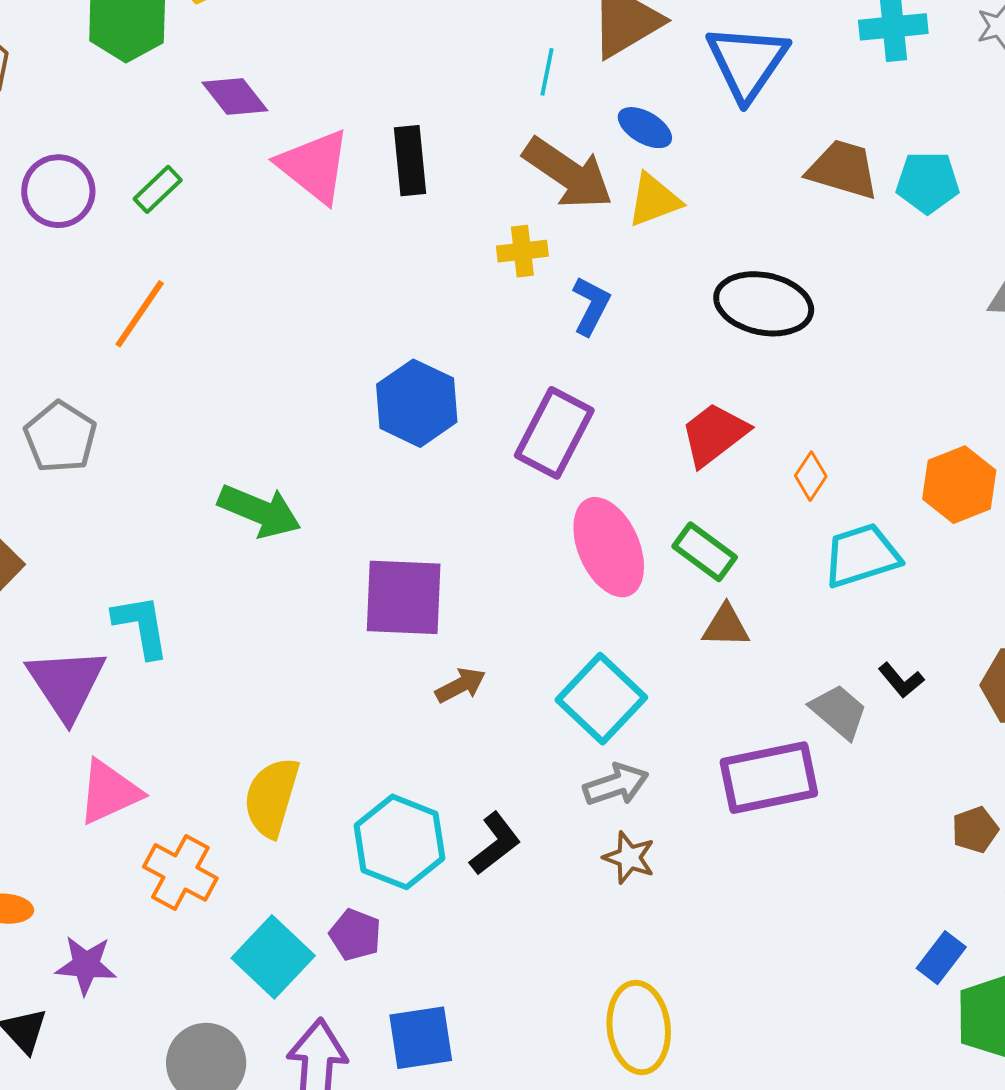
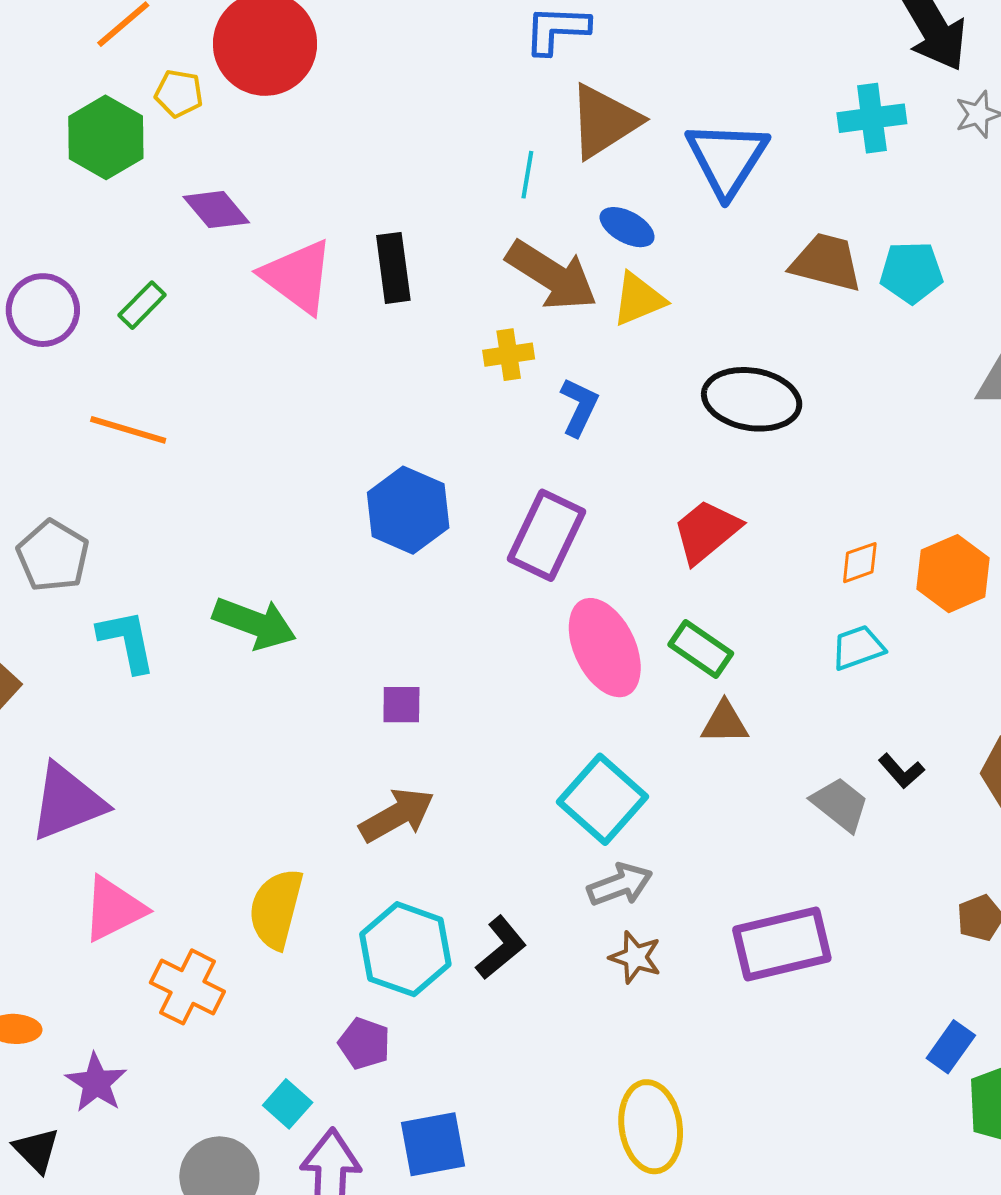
orange line: (140, 314) -> (128, 430), turned 74
orange diamond: (811, 476) -> (860, 563), moved, turned 39
cyan trapezoid: (862, 555) -> (858, 648), size x0.7
purple square: (404, 597) -> (401, 705), size x0.5
cyan L-shape: (141, 626) -> (127, 641), moved
purple triangle: (66, 684) -> (67, 802), turned 44
brown arrow: (460, 685) -> (397, 815), moved, size x1.5
purple rectangle: (769, 778) -> (782, 944), moved
cyan square: (273, 957) -> (288, 1104), moved, size x0.6
purple star: (86, 965) -> (96, 1083), turned 30

